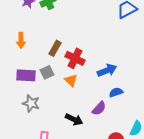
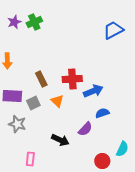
brown rectangle: (55, 48) -> (41, 79), moved, turned -56
red cross: (75, 58) -> (72, 79), moved, turned -30
gray square: (47, 72) -> (33, 103), moved

